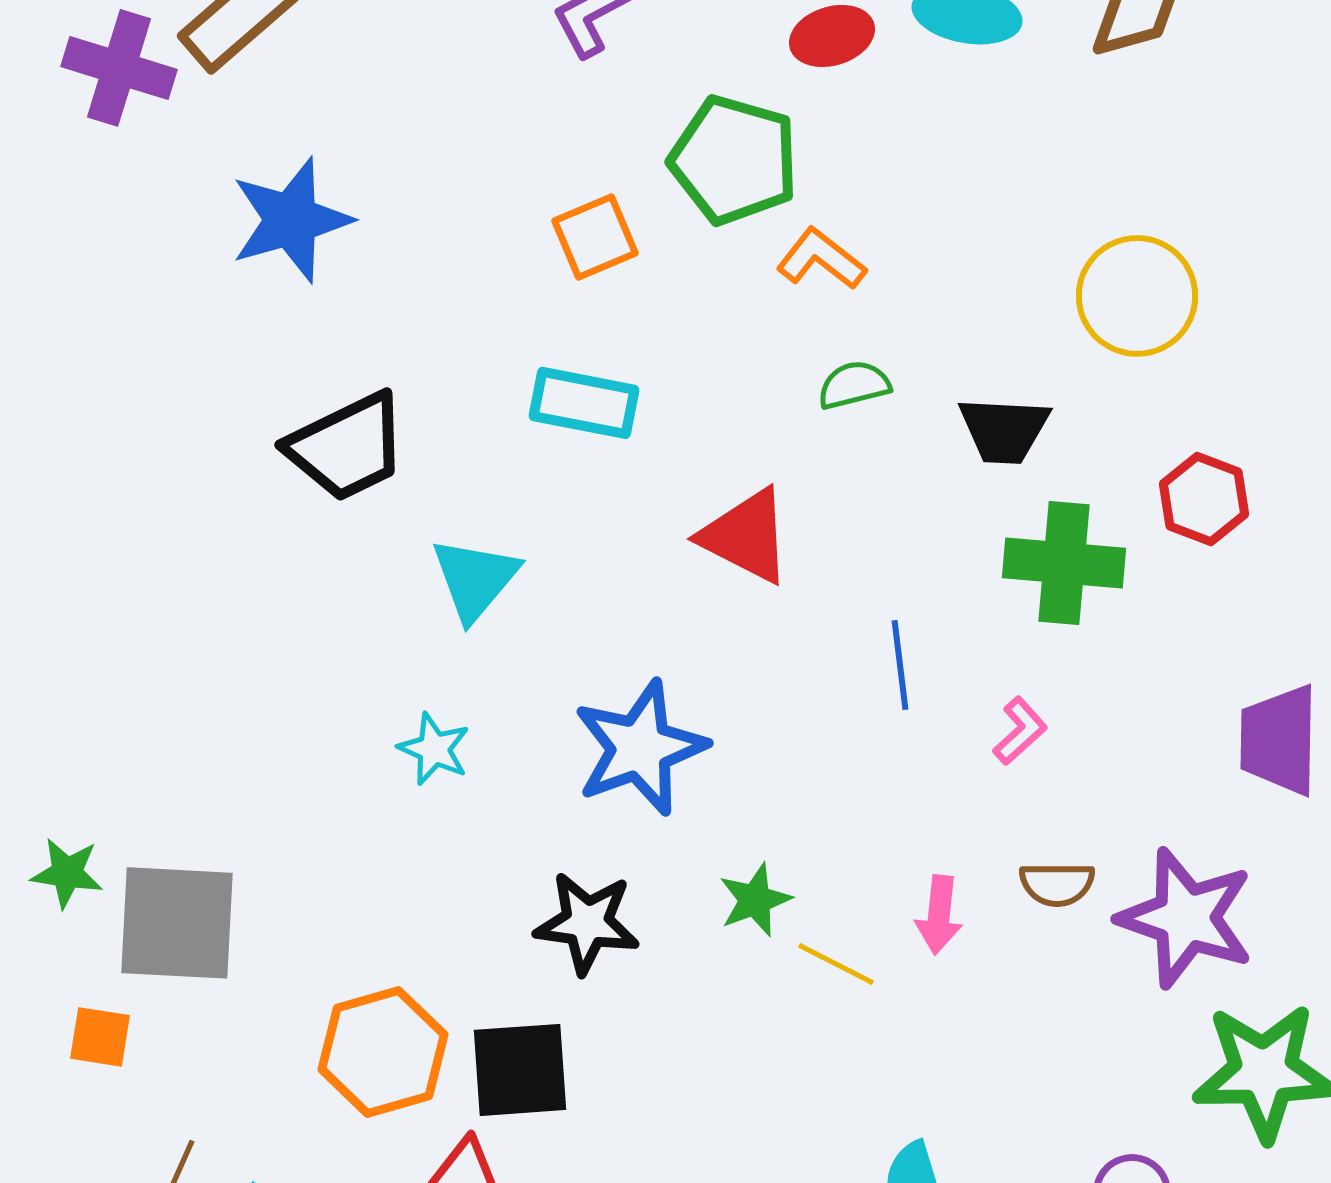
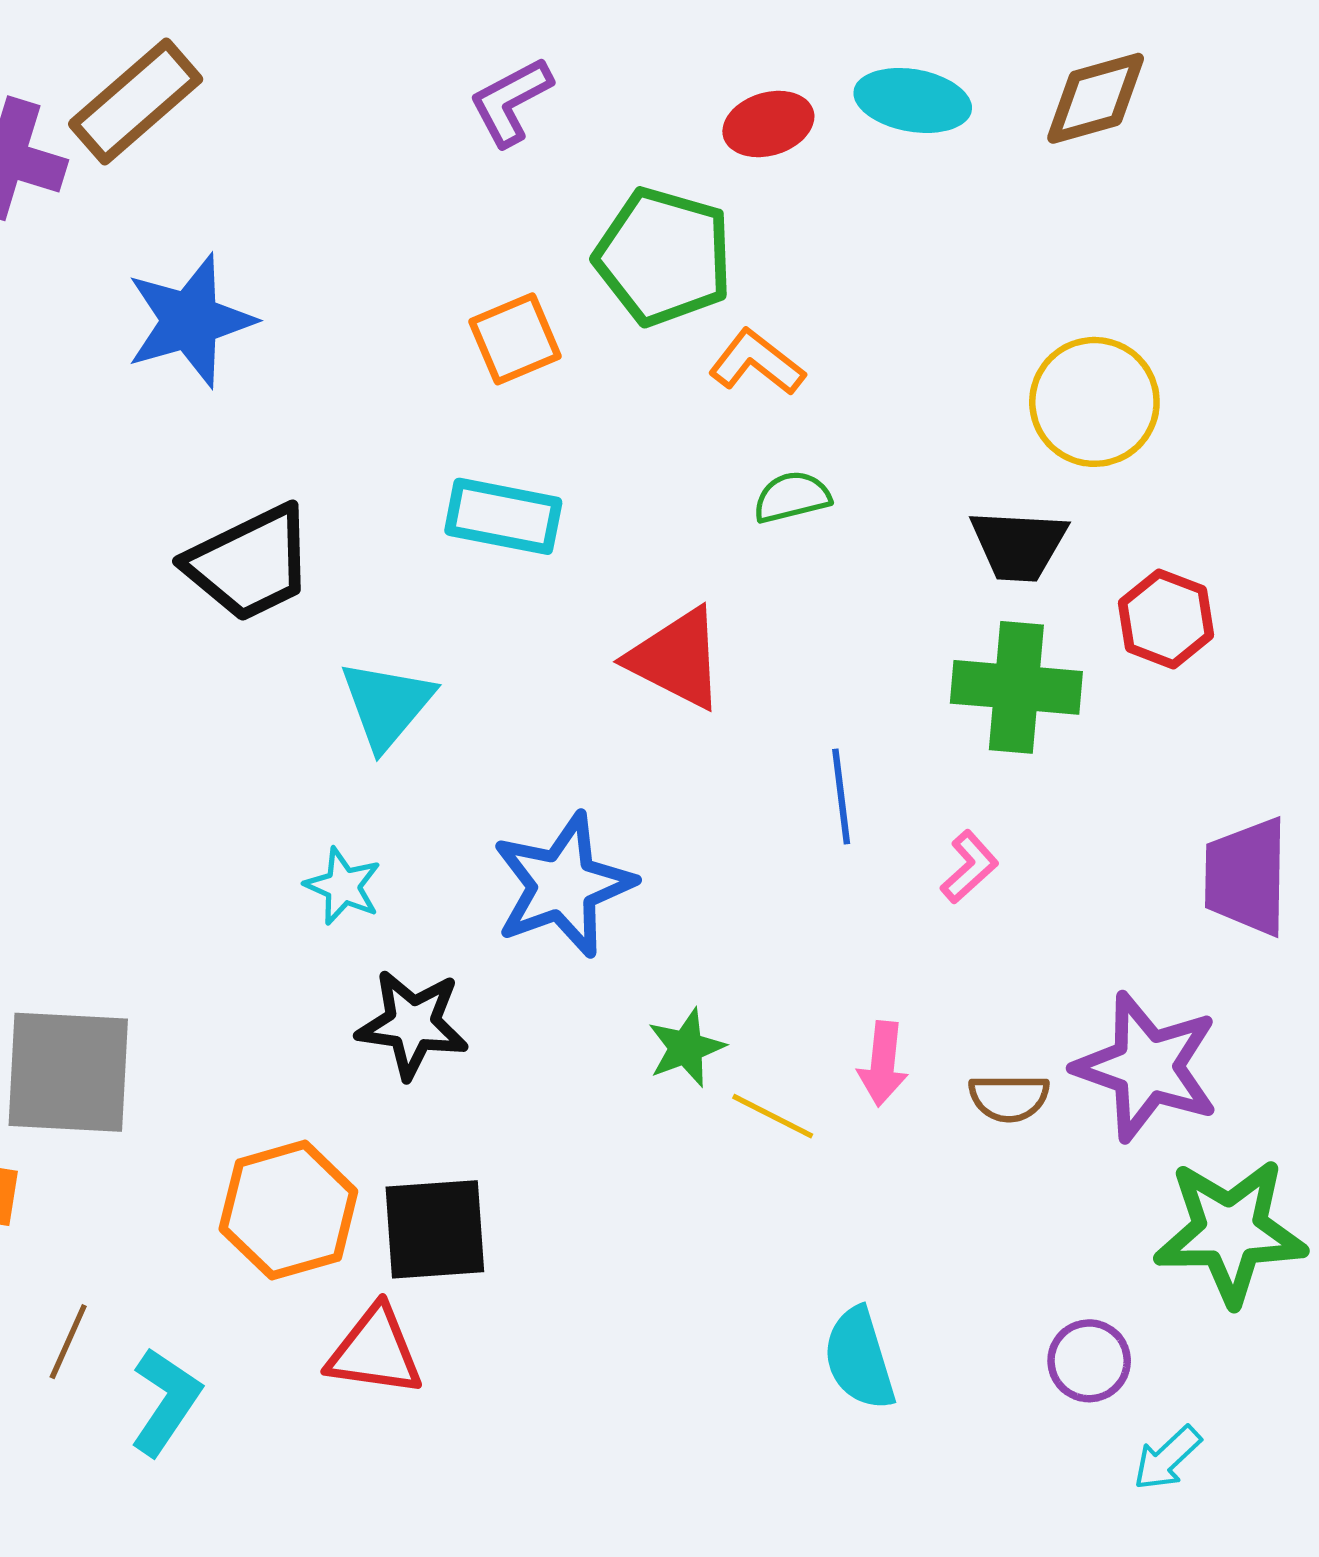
black trapezoid: (1004, 430) -> (1019, 545), moved
brown semicircle: (1057, 884) -> (1009, 1098), moved
black star: (587, 923) -> (412, 1024), moved

